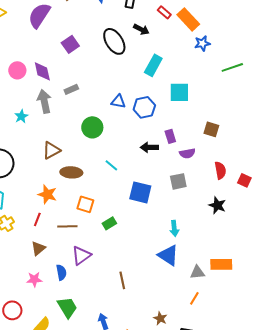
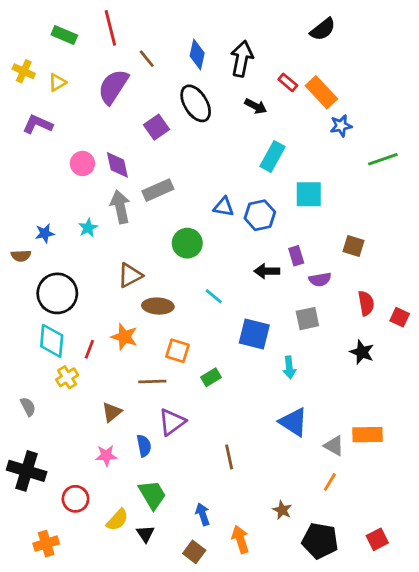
black ellipse: (114, 41) -> (196, 103), moved
gray rectangle: (71, 89) -> (158, 190), size x1.5
red line: (37, 219) -> (89, 349), moved
cyan arrow: (174, 228) -> (289, 367), moved
gray triangle: (197, 272) -> (334, 446), turned 35

